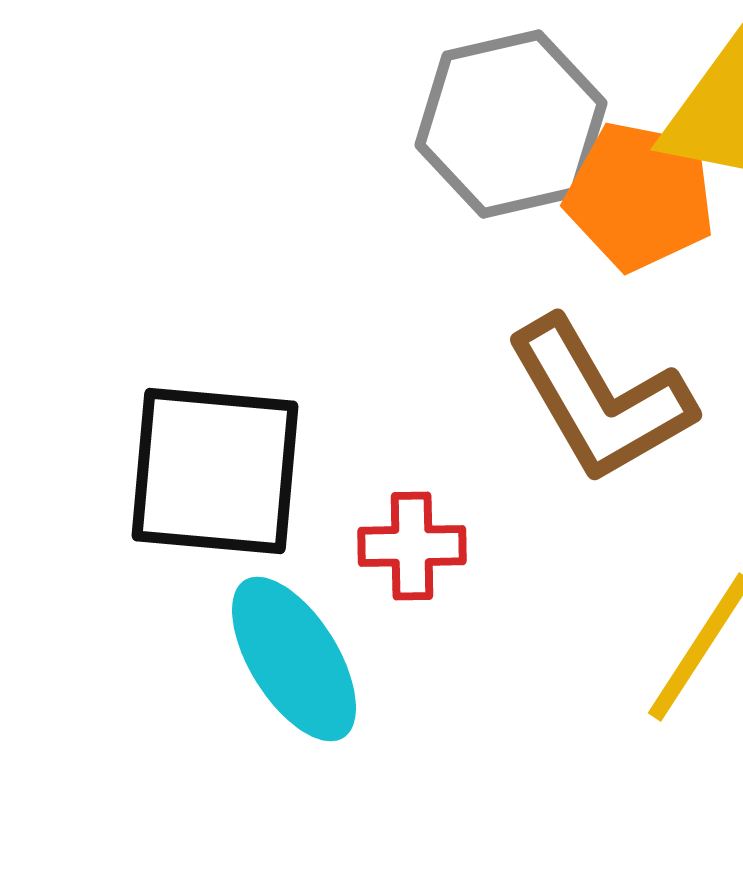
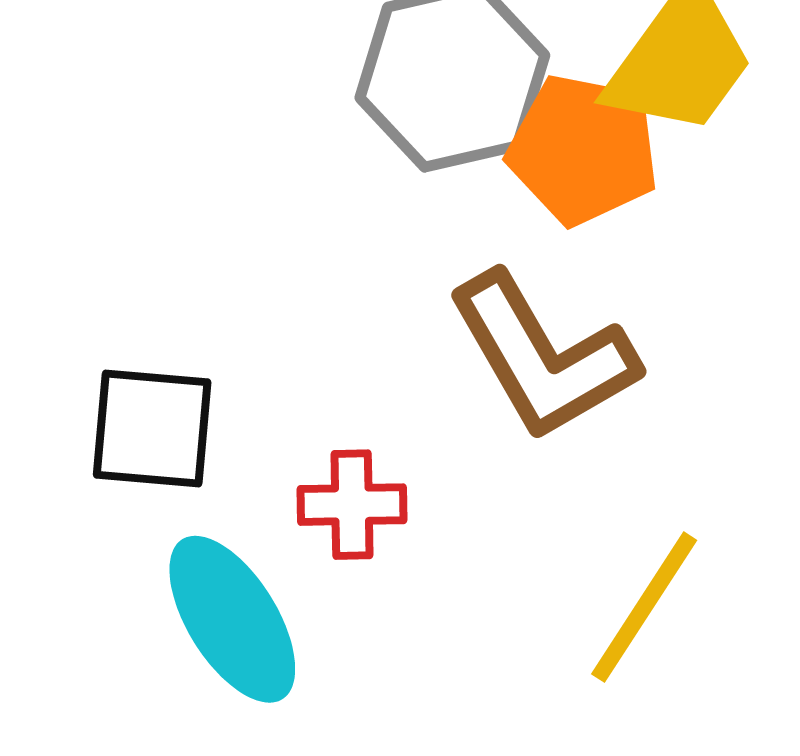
black square: (215, 471) -> (152, 429), size x0.7

